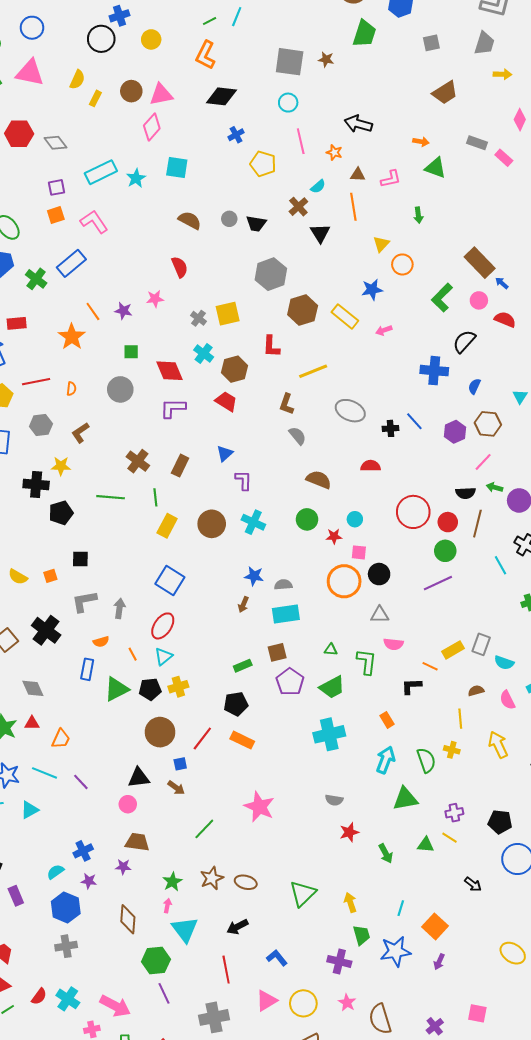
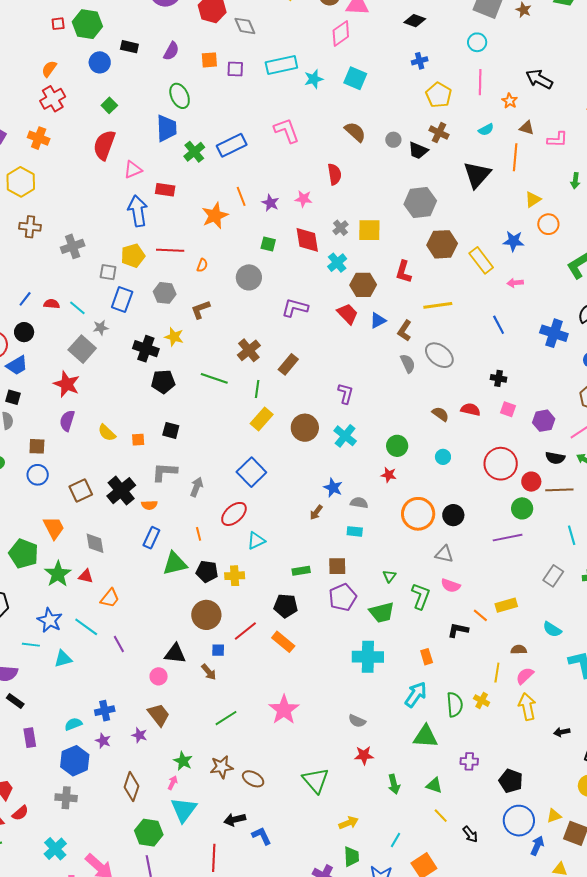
black diamond: (221, 96) -> (415, 21), size x0.7
brown cross: (298, 207) -> (439, 133), moved, turned -36
orange square: (56, 215) -> (209, 60), moved
pink L-shape: (94, 222) -> (287, 130), moved
black triangle: (320, 233) -> (477, 175), size x1.4
red diamond: (170, 371) -> (307, 240), moved
gray ellipse: (350, 411) -> (439, 355), moved
blue line: (414, 421) -> (499, 325), moved
purple hexagon: (455, 432) -> (544, 421), moved
blue triangle: (225, 453) -> (378, 320), moved
brown semicircle: (319, 480) -> (440, 414), moved, size x0.7
brown line: (477, 524) -> (559, 490), turned 60
red star: (334, 536) -> (389, 475), moved
pink square: (359, 552) -> (508, 409), moved
cyan rectangle: (286, 614) -> (355, 531), size x0.6
orange semicircle: (101, 642) -> (149, 505), moved
gray rectangle: (481, 644) -> (553, 576), moved
green triangle: (331, 650) -> (389, 576), turned 48
cyan triangle: (163, 656) -> (256, 541), moved
pink semicircle: (507, 700) -> (525, 676), moved, turned 60
yellow line: (449, 838) -> (441, 816), moved
brown trapezoid: (137, 842) -> (159, 715), turned 30
green star: (172, 882) -> (183, 761), turned -30
green triangle: (303, 893) -> (316, 780), moved, turned -40
yellow arrow: (350, 902) -> (349, 823), turned 72
blue L-shape: (277, 958) -> (262, 836), moved
red semicircle: (39, 996) -> (20, 813), moved

